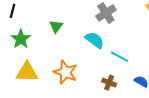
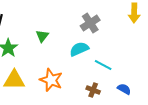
cyan semicircle: (95, 40) -> (79, 49), turned -60

